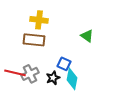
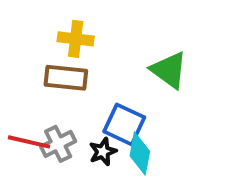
green triangle: (87, 36) -> (169, 70), size x1.5
blue square: (64, 64) -> (124, 124), size x1.5

